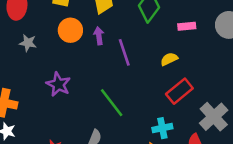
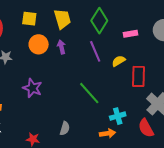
purple line: (124, 52) -> (95, 51), moved
red rectangle: (179, 91) -> (139, 76), moved, turned -45
green line: (112, 103) -> (89, 93), moved

